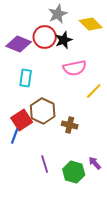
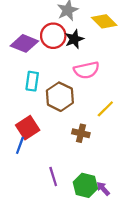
yellow line: (94, 91) -> (105, 109), moved
brown hexagon: (43, 111) -> (60, 97), moved
purple arrow: (95, 163) -> (103, 189), moved

